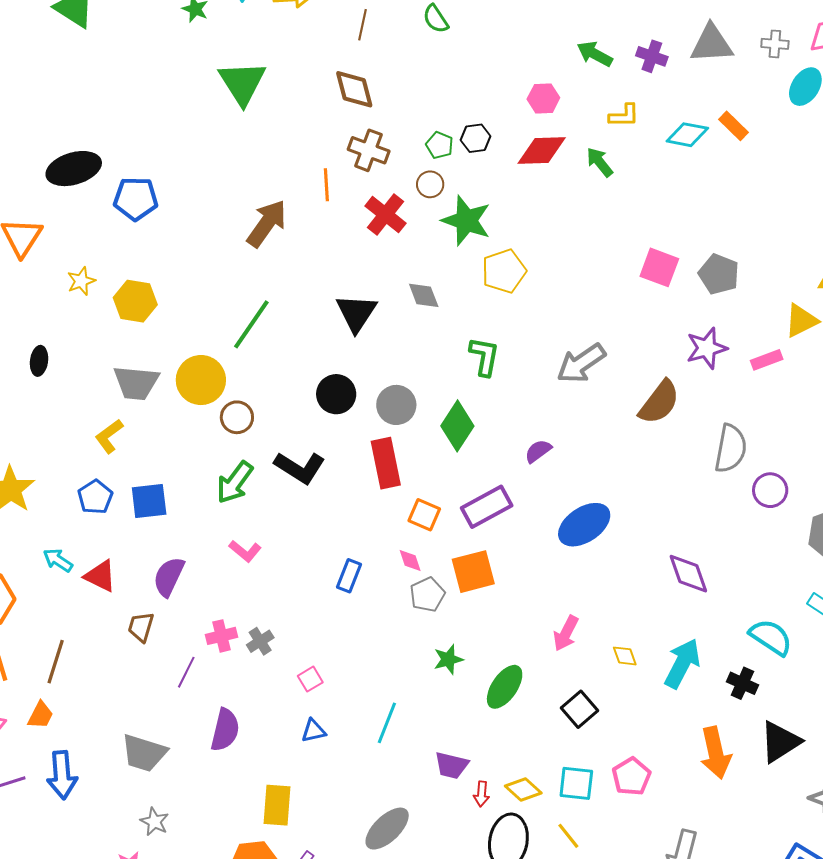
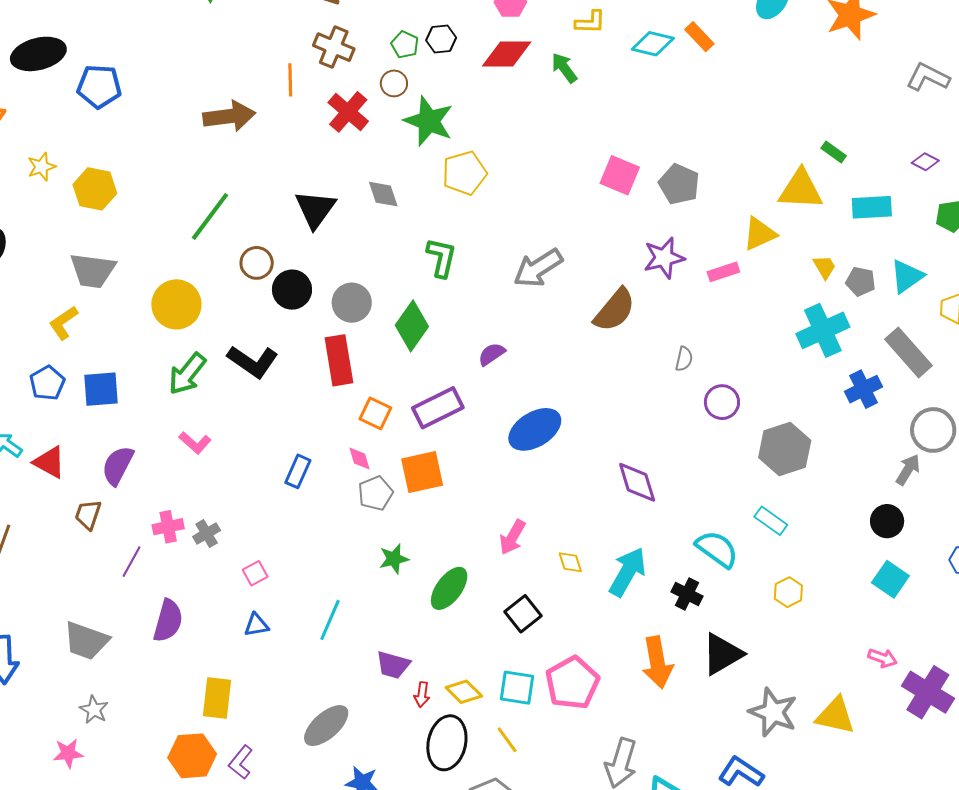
brown arrow: (267, 223) -> (229, 116), turned 45
yellow circle: (201, 380) -> (176, 304), moved
brown circle: (237, 417) -> (257, 263), moved
gray semicircle: (731, 448) -> (684, 359), size x0.5
pink pentagon: (631, 776) -> (572, 683), size x1.4

